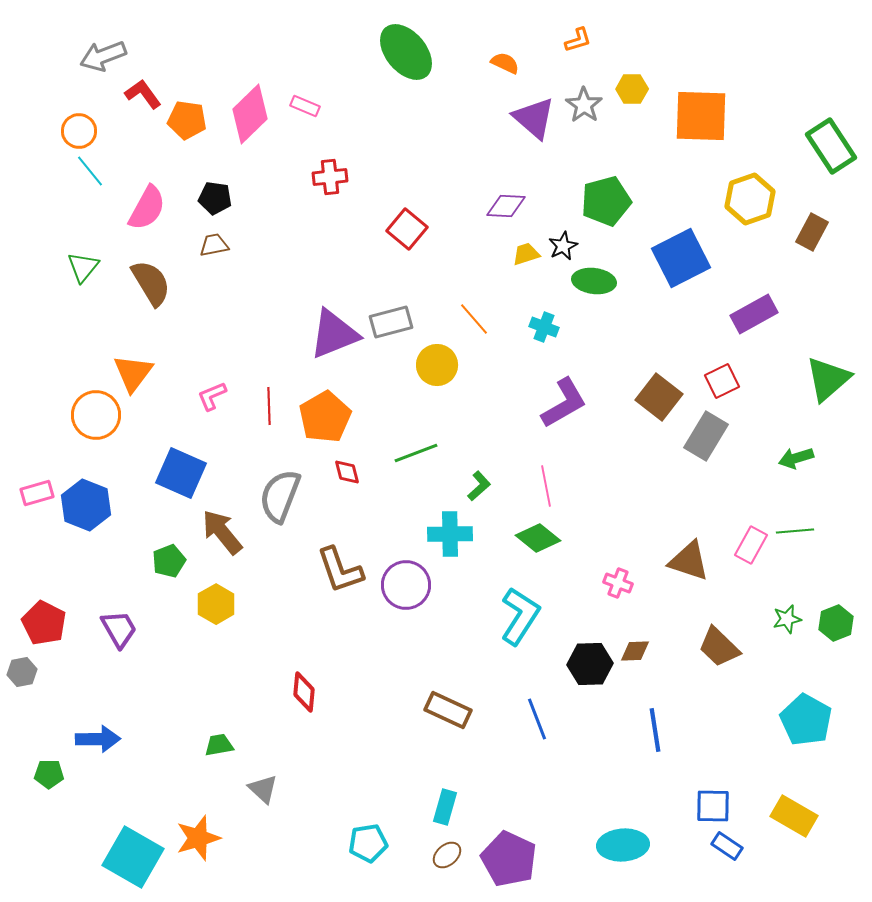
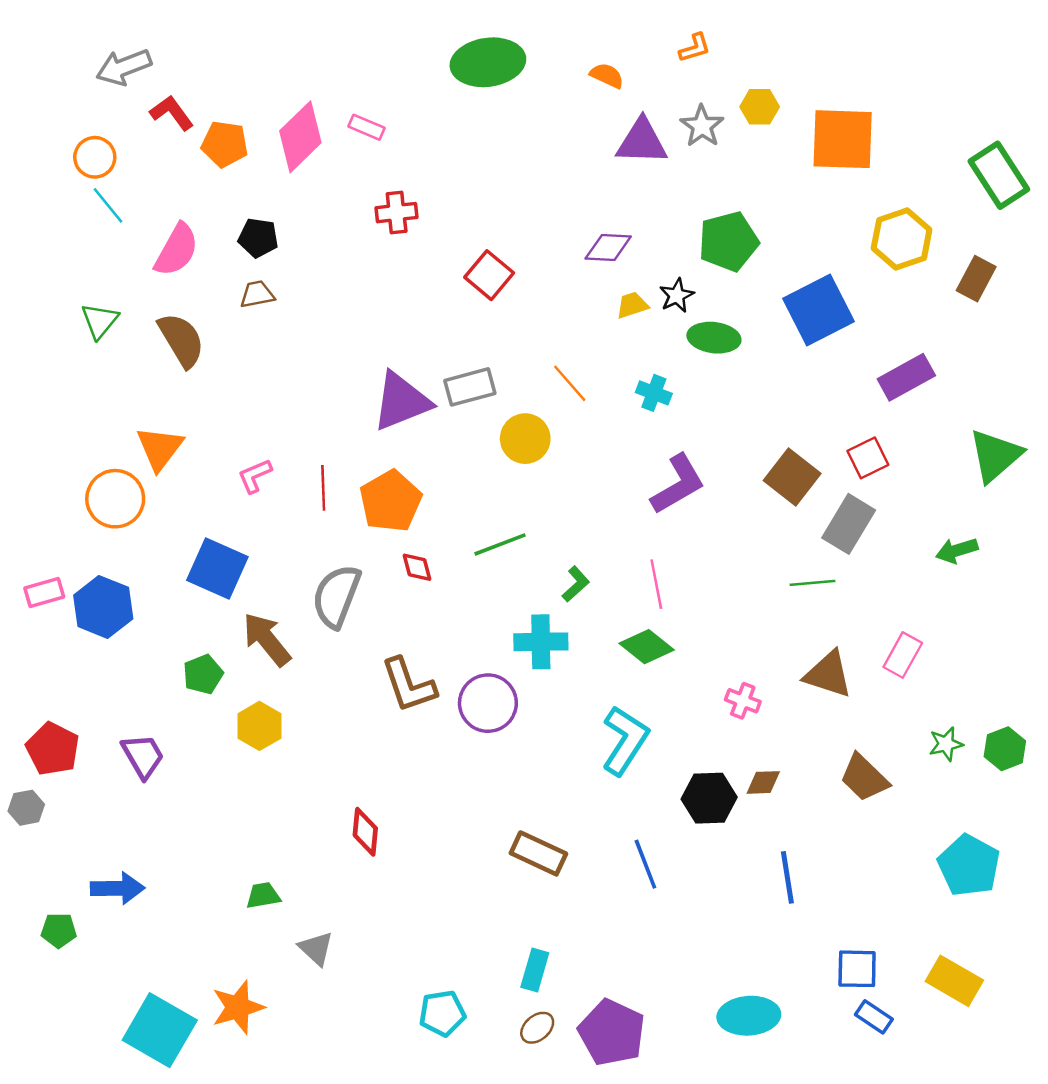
green ellipse: (406, 52) -> (488, 62), turned -58
purple triangle: (534, 118) -> (642, 142), turned -39
green line: (795, 531) -> (813, 583), moved

